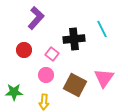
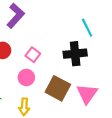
black cross: (74, 39) -> (75, 54), moved
pink triangle: (104, 78) -> (87, 94), moved

